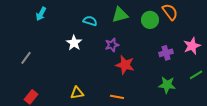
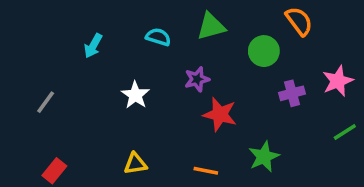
cyan arrow: (41, 14) -> (93, 46), moved
green circle: (150, 20) -> (264, 51), moved
white star: (74, 43) -> (135, 95), moved
green star: (167, 85) -> (264, 157), moved, turned -30

